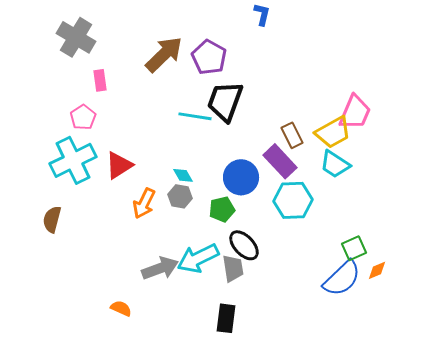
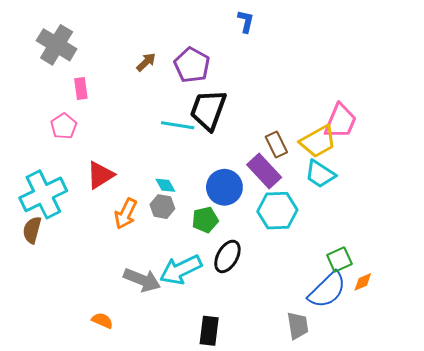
brown arrow: (164, 54) -> (146, 62), size x0.5
cyan cross: (73, 160) -> (43, 194), moved
black ellipse: (244, 245) -> (227, 256), turned 72
gray arrow: (160, 268) -> (142, 280), turned 42
gray trapezoid: (233, 268) -> (298, 326), moved

